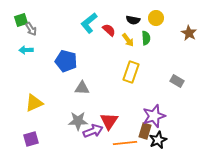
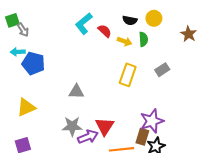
yellow arrow: (128, 40) -> (125, 41), turned -32
blue pentagon: (66, 61) -> (33, 63), moved
gray rectangle: (177, 81) -> (162, 70), moved, turned -64

